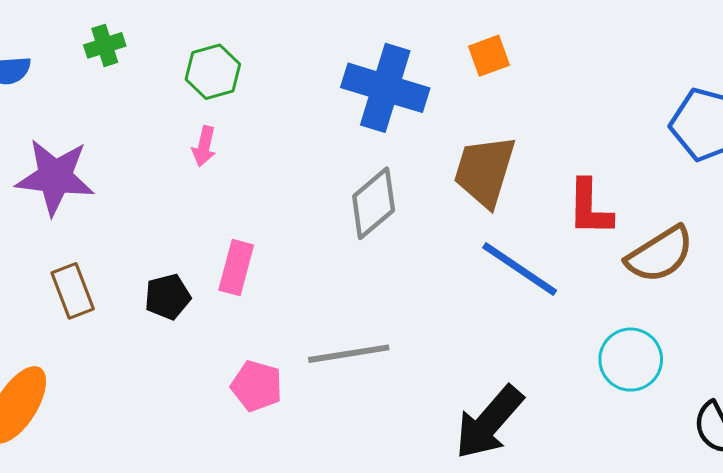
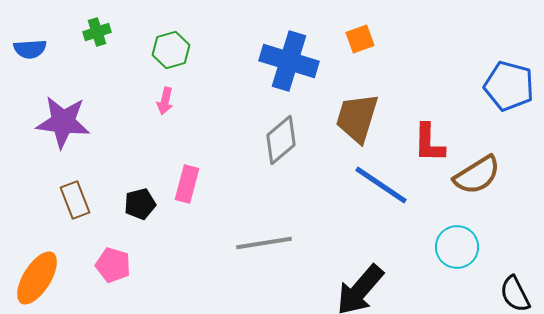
pink pentagon: (257, 386) -> (113, 265), moved

